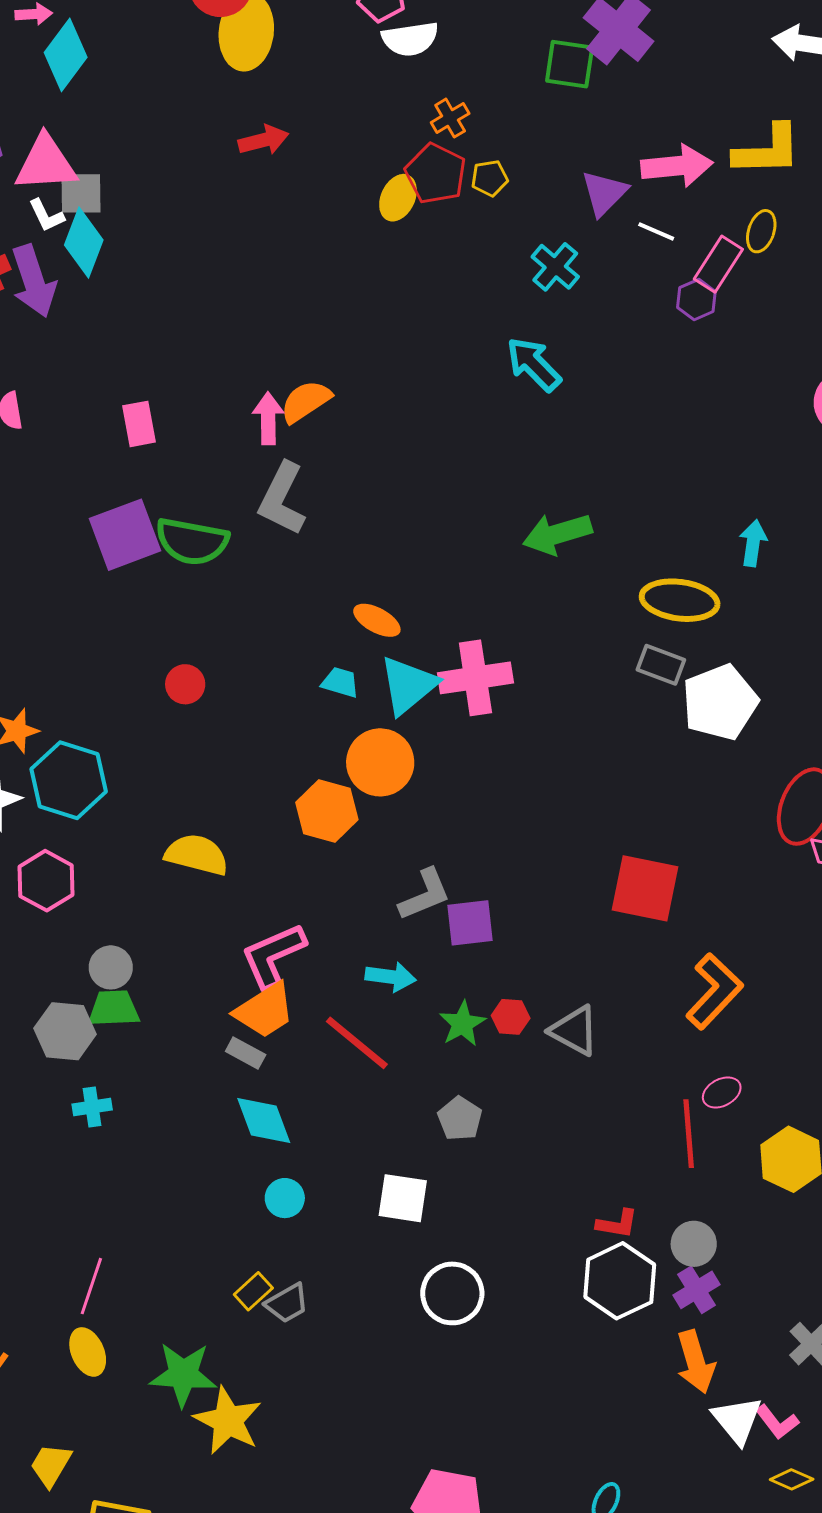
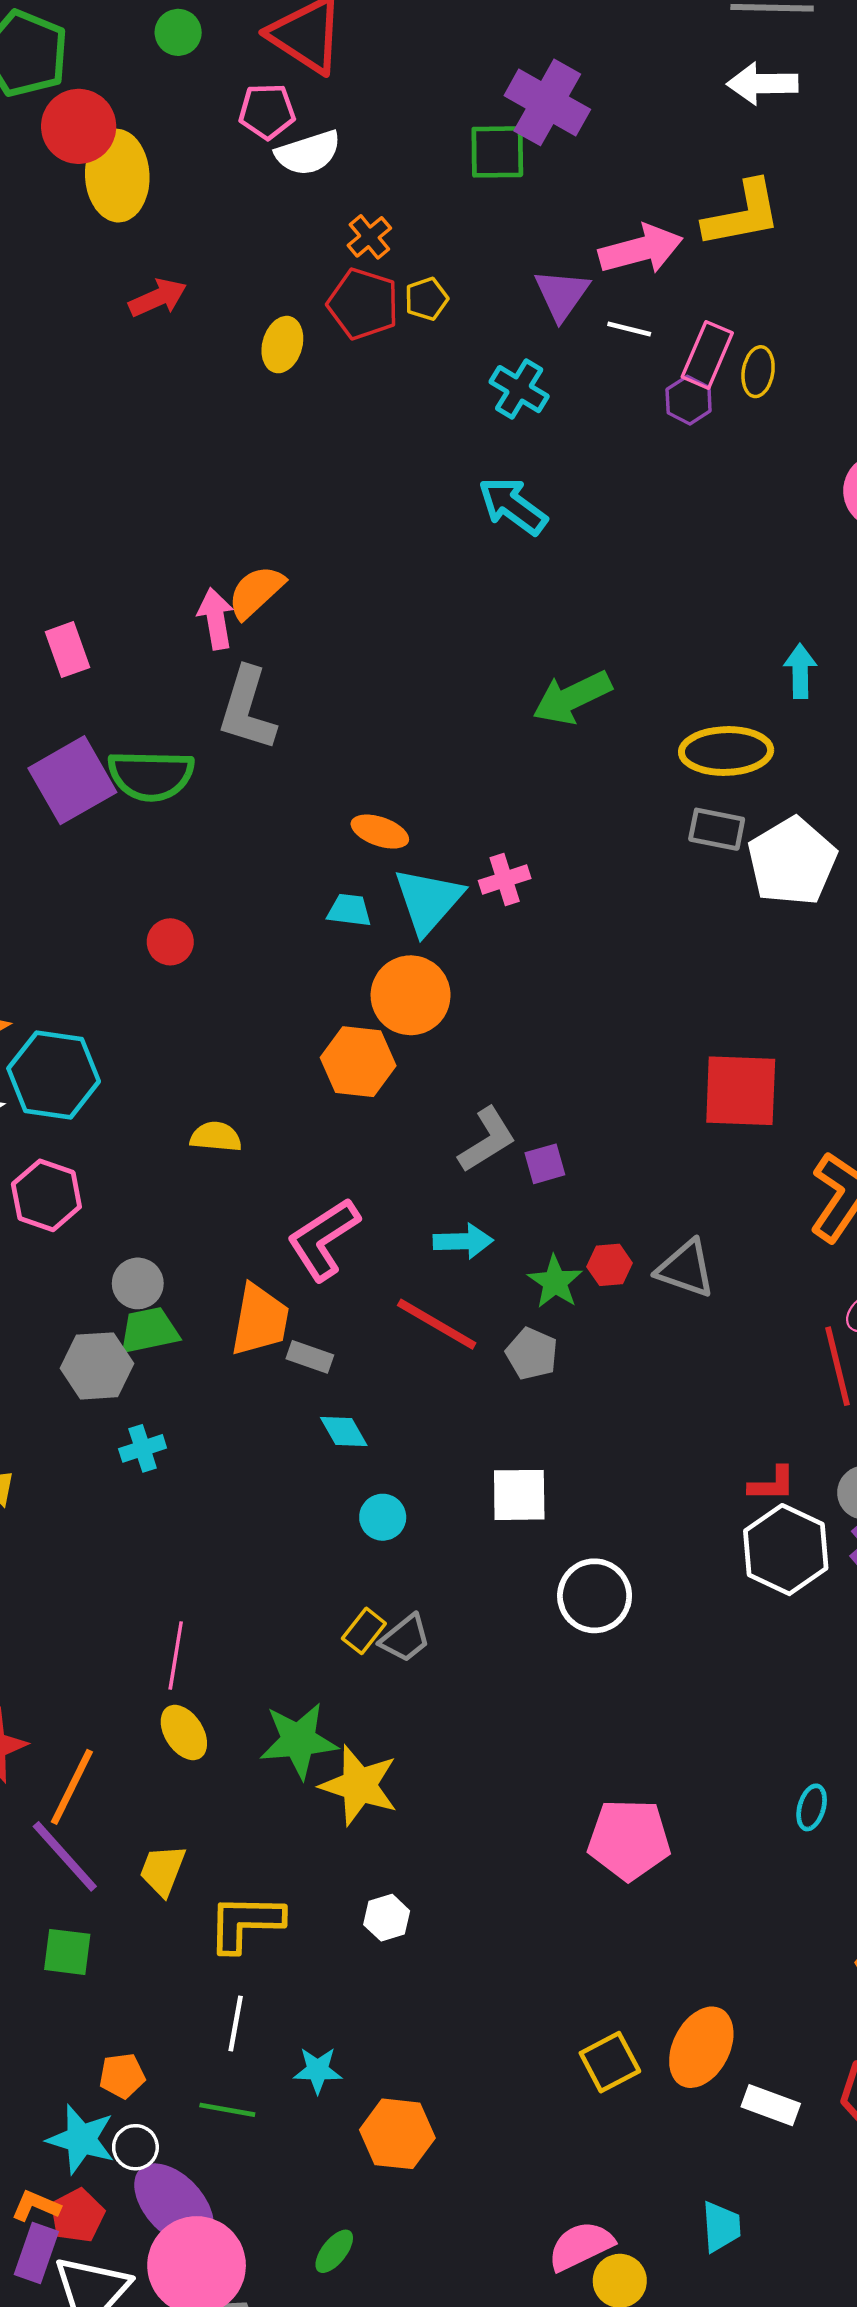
yellow ellipse: (398, 198) -> (282, 345), moved
yellow ellipse: (761, 231) -> (758, 372), moved
pink cross: (475, 678) -> (505, 880), size x0.6
yellow semicircle: (197, 855) -> (216, 1137), size x0.7
purple square: (470, 923) -> (545, 1164), size x0.7
orange trapezoid: (265, 1010) -> (260, 1320), moved, turned -38
gray pentagon: (460, 1119) -> (532, 1354), moved
cyan diamond: (264, 1120) -> (344, 1431), size x0.7

